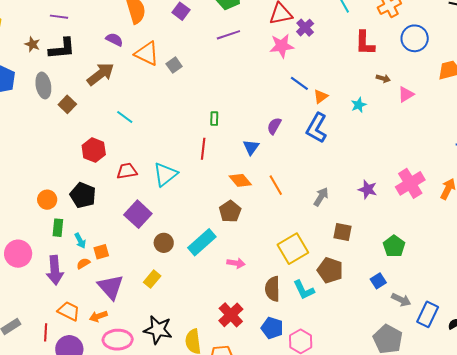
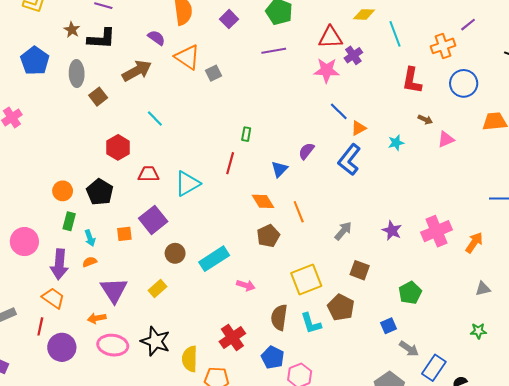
brown pentagon: (230, 211) -> (268, 236), moved
orange square: (101, 252) -> (124, 234), moved
orange trapezoid: (69, 311) -> (53, 298), moved

